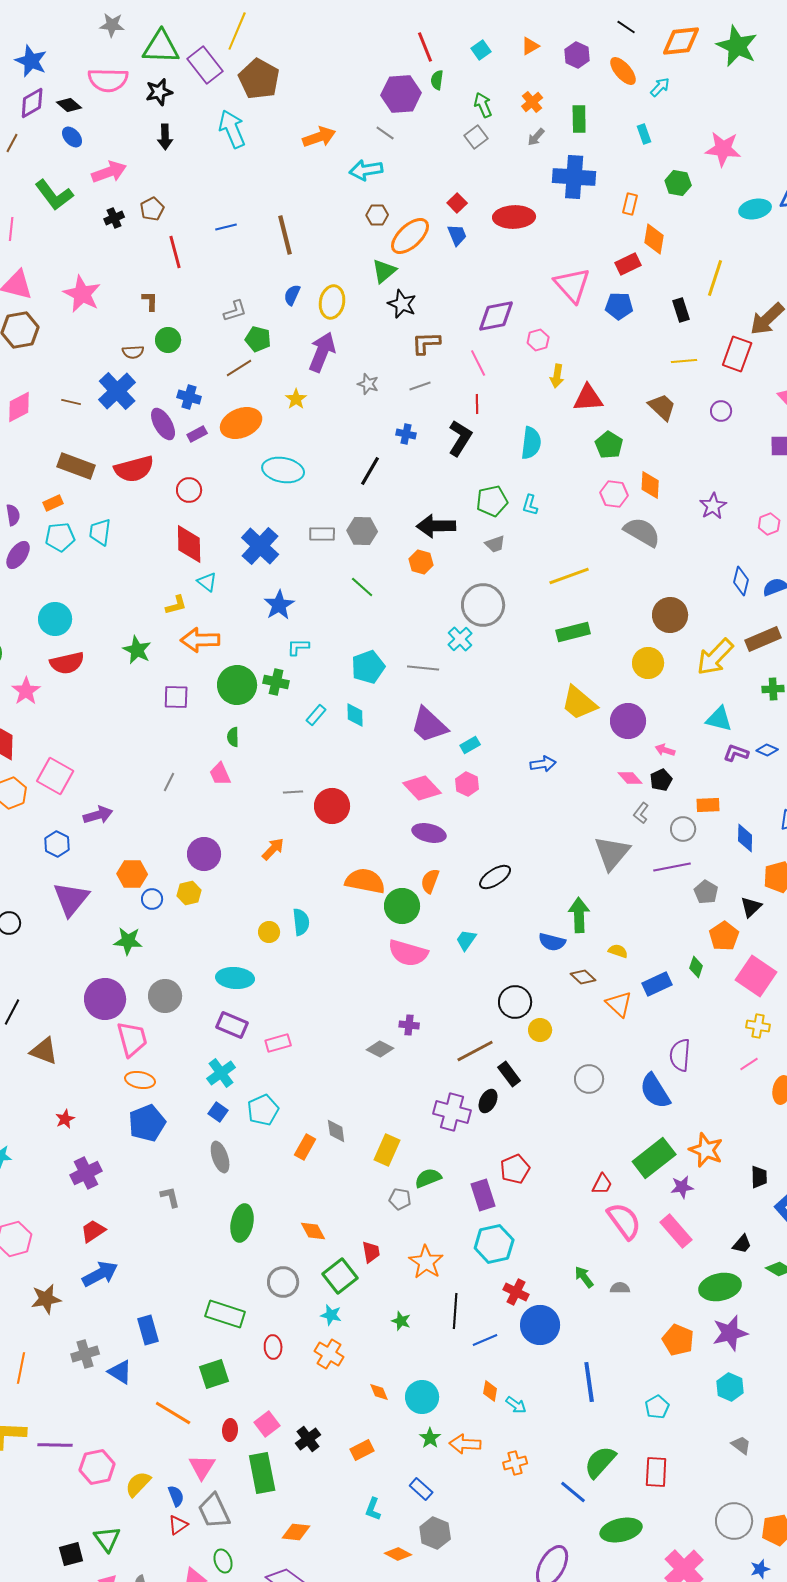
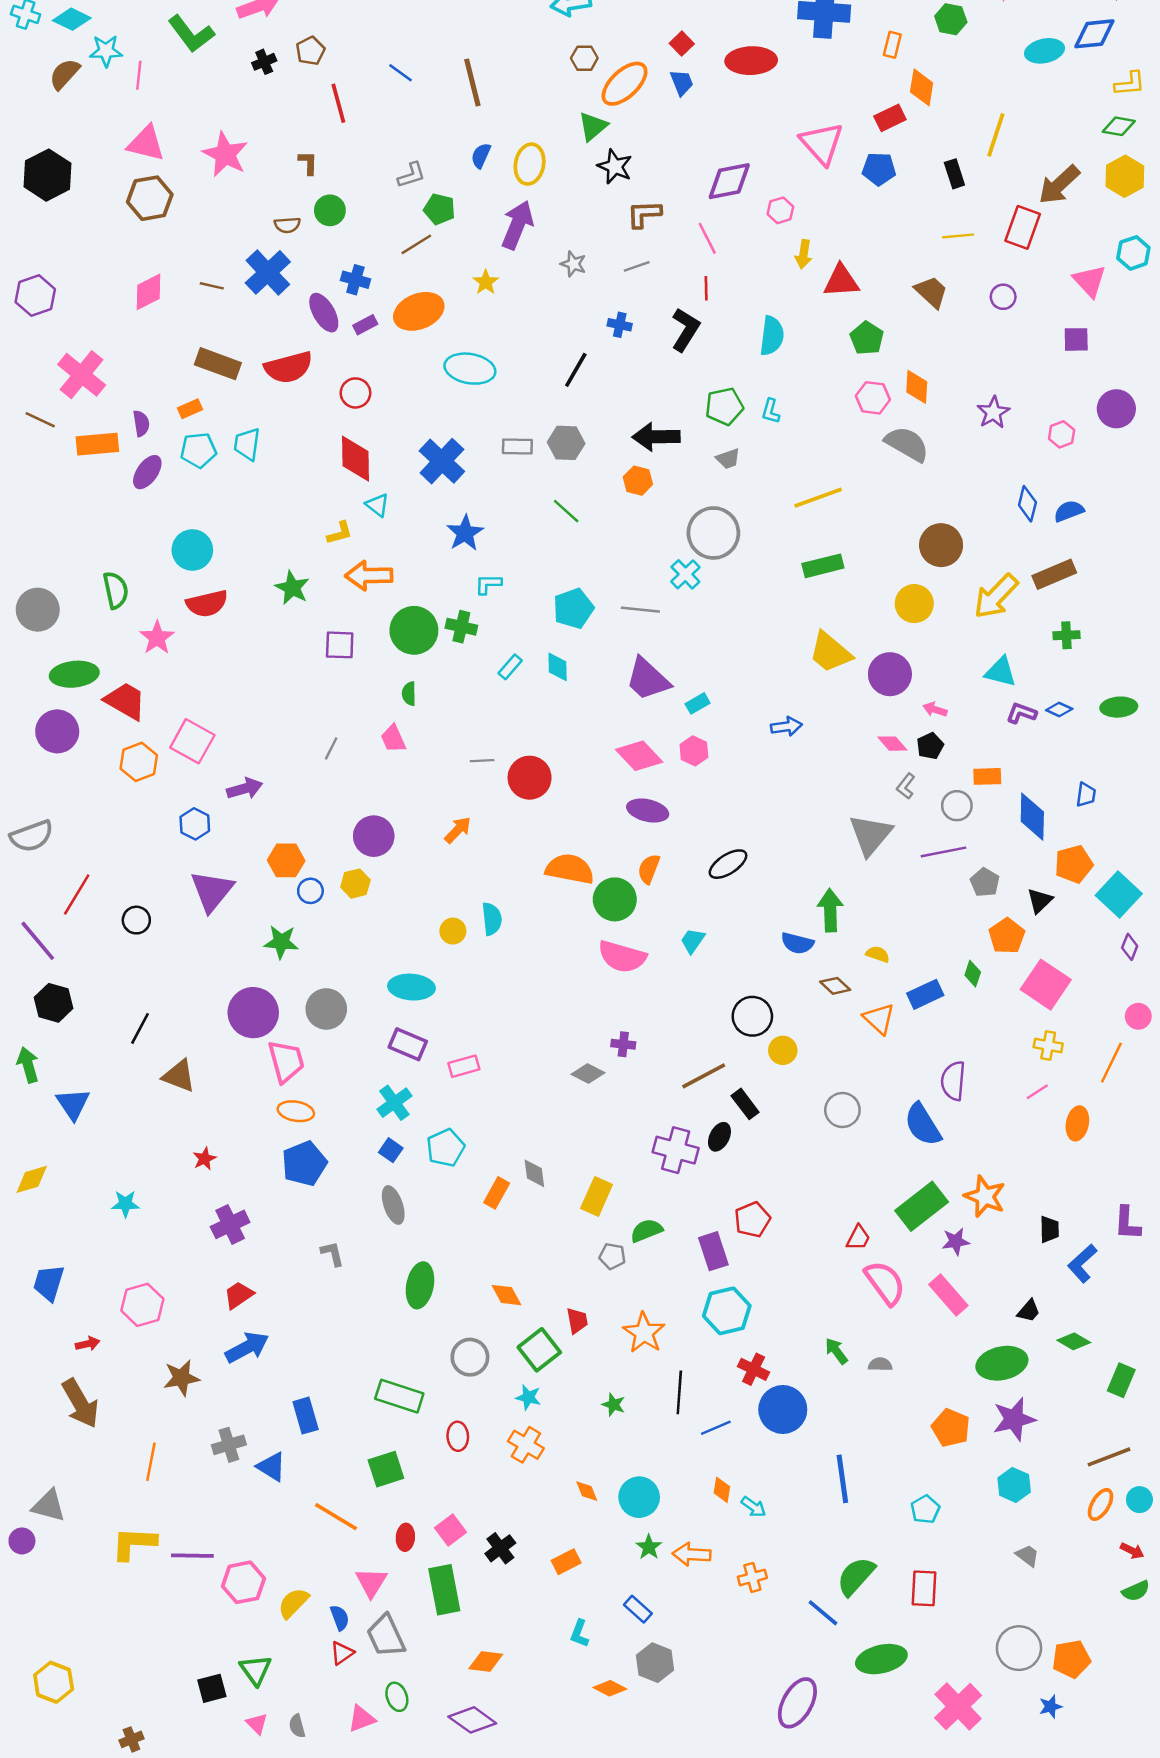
blue line: (226, 227) -> (401, 73), turned 50
blue diamond: (745, 838) -> (1032, 817), size x1.4

